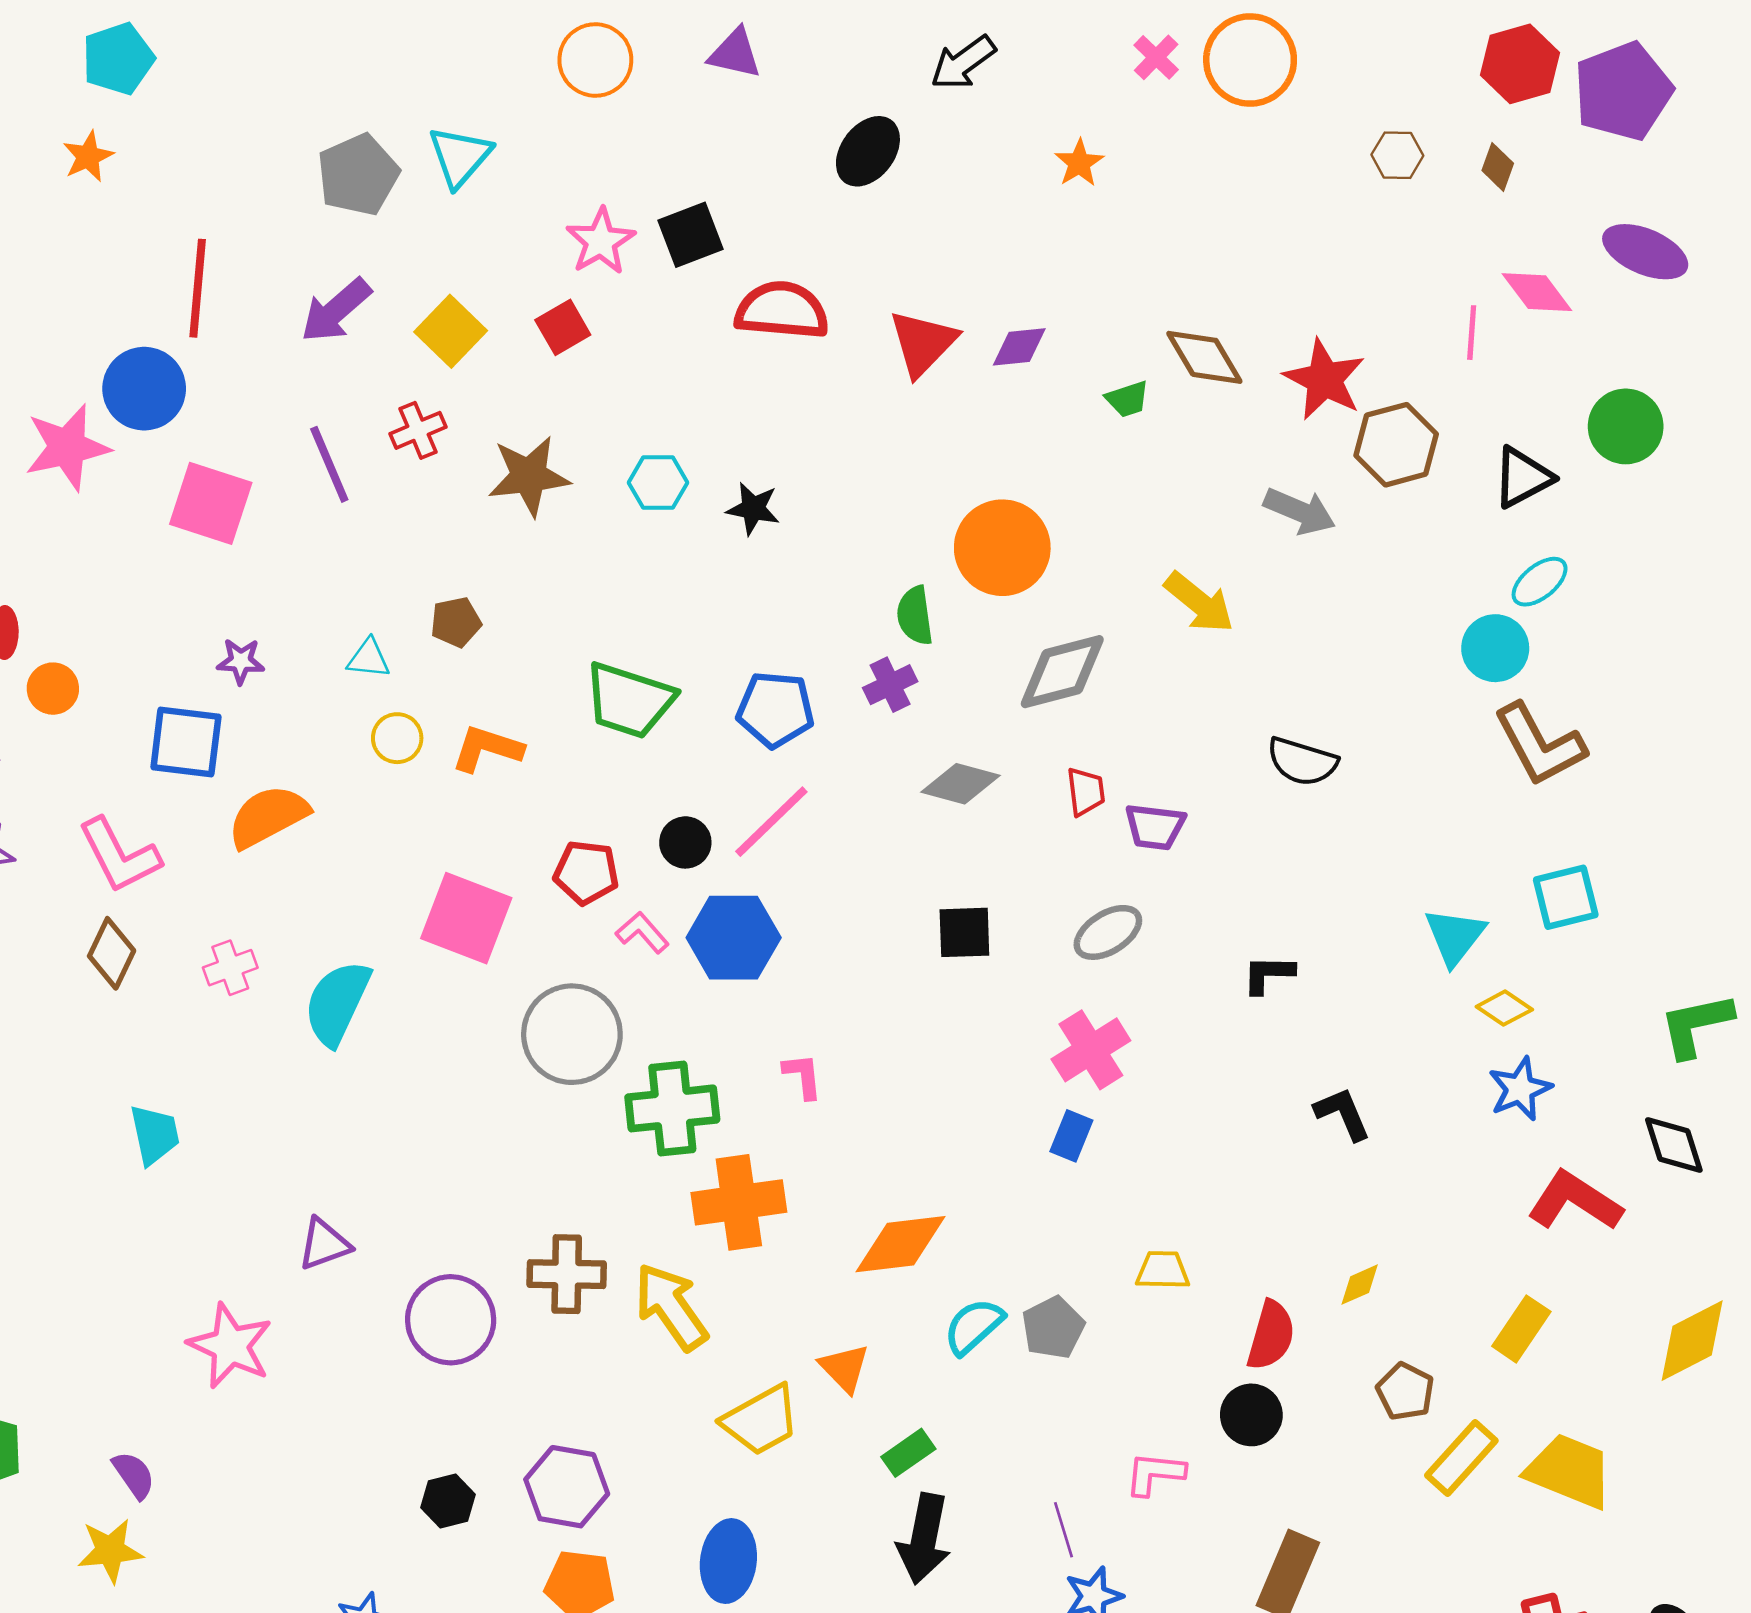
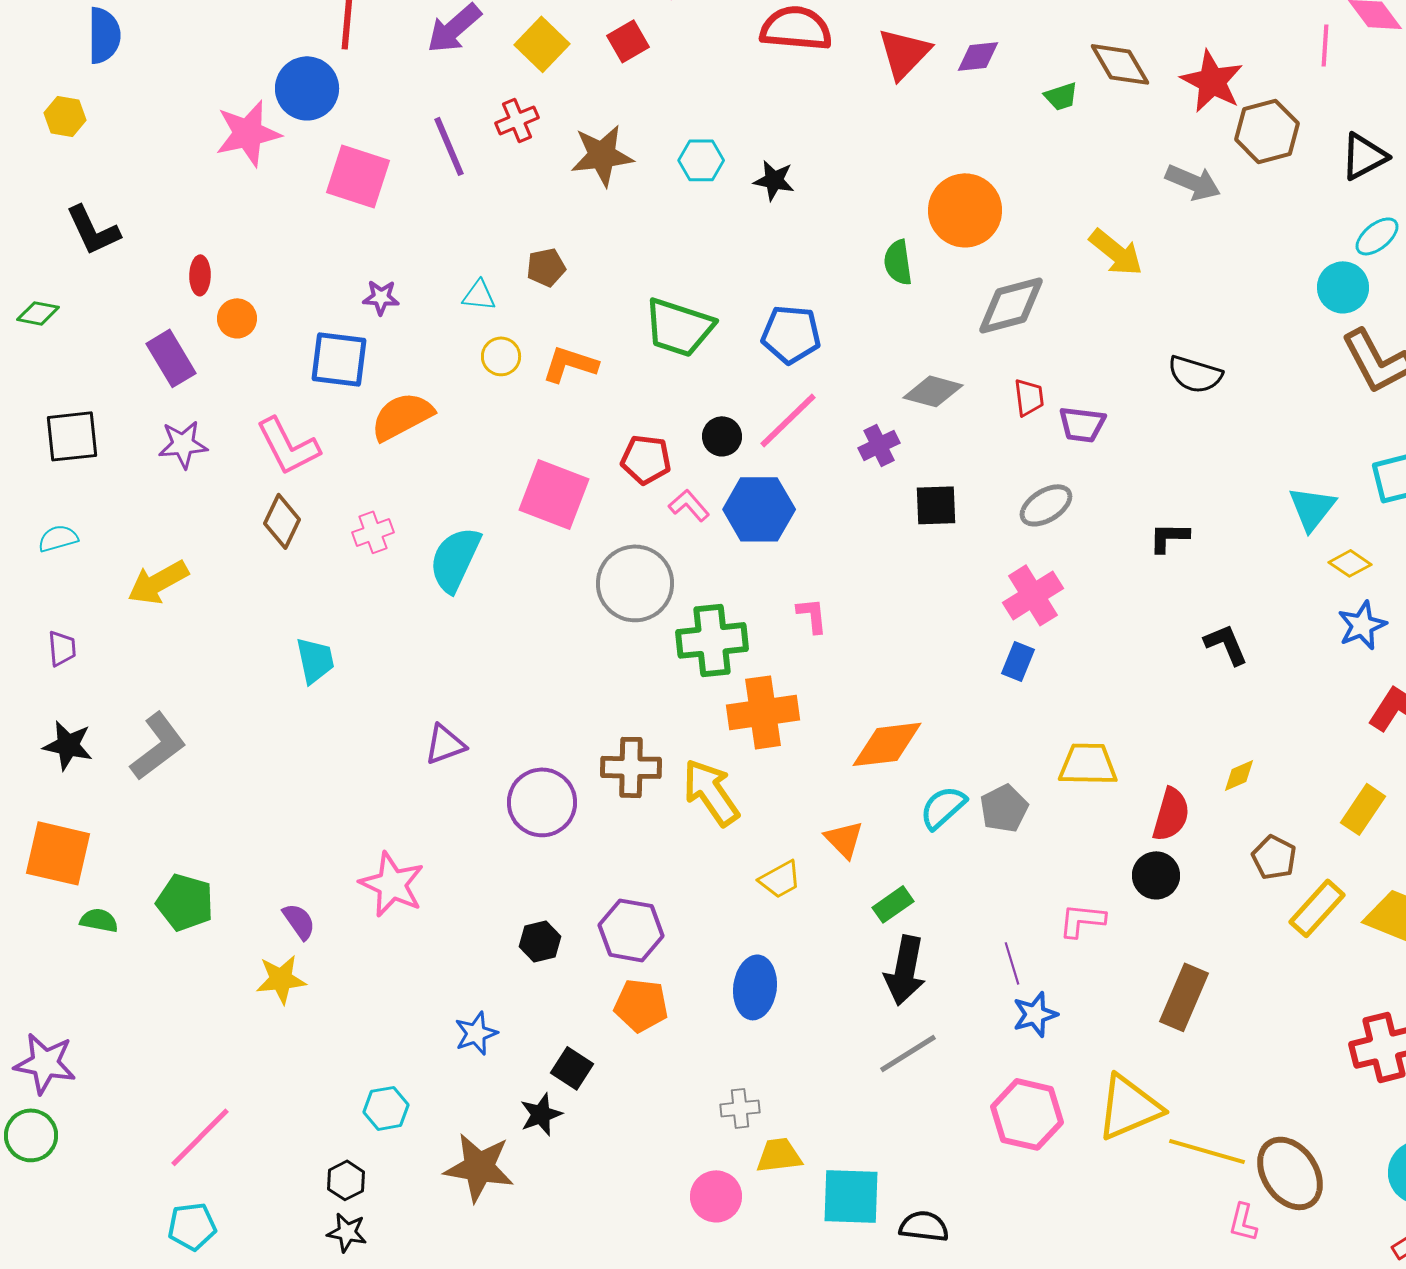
purple cross: (890, 685) -> (879, 445), moved
yellow trapezoid: (1163, 1270) -> (1088, 764), size x1.4
pink star: (230, 1346) -> (392, 884), moved
yellow trapezoid: (761, 1420) -> (780, 879), size x0.7

